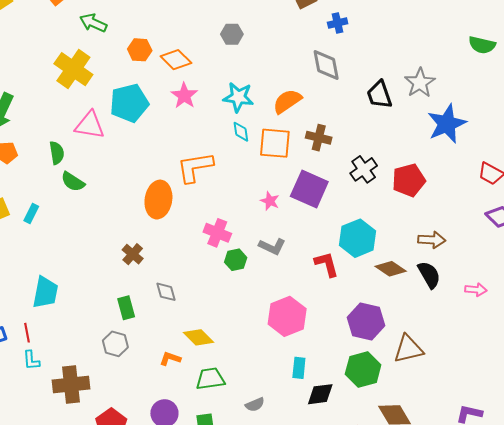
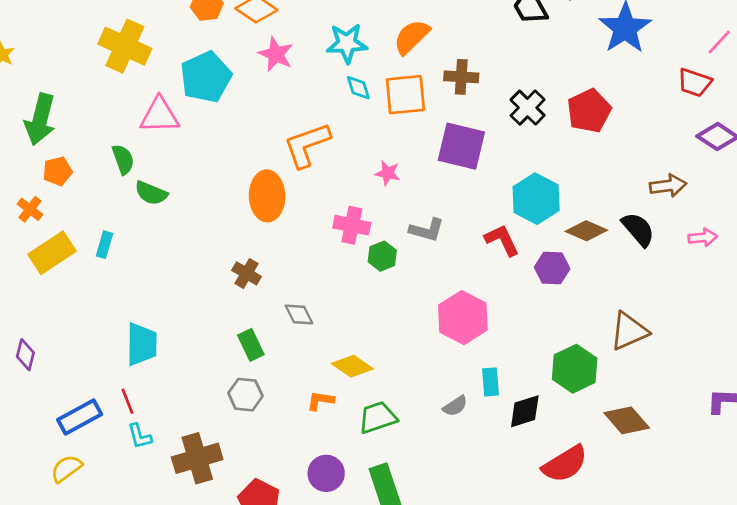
pink star: (270, 201) -> (388, 173), moved
brown arrow: (432, 240) -> (668, 186), moved
purple hexagon: (366, 322) -> (552, 268), moved, size x0.7
gray semicircle: (255, 405) -> (455, 406), moved

